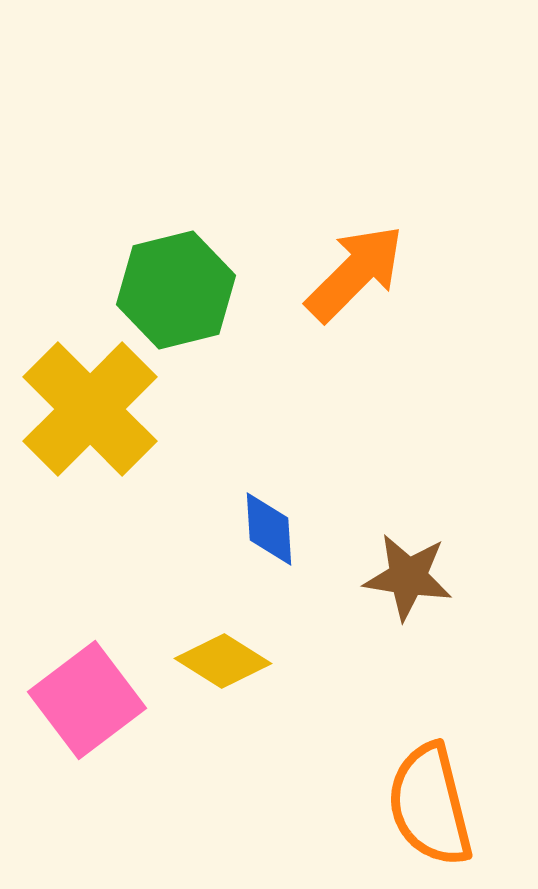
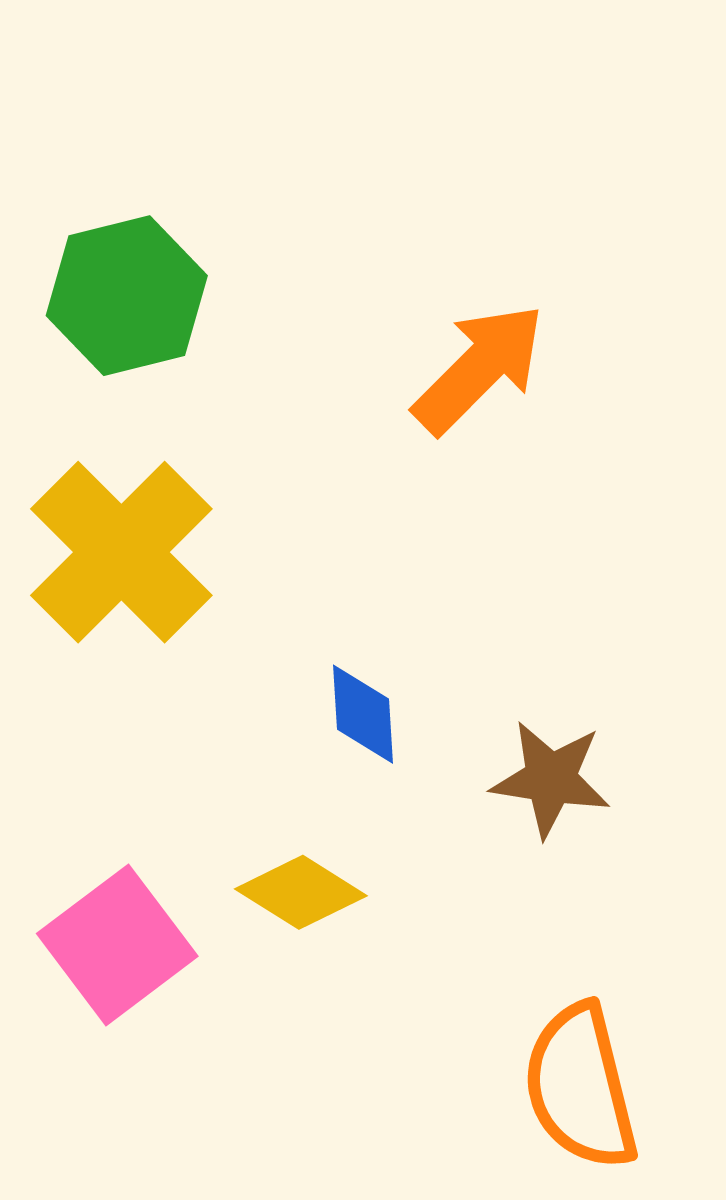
green hexagon: (176, 290) -> (127, 296), moved

